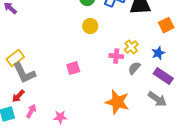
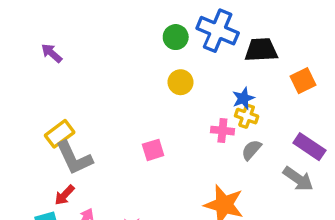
yellow cross: (131, 47) -> (247, 116), turned -32
blue star: (158, 53) -> (243, 98), moved
purple rectangle: (163, 76) -> (309, 147), moved
gray arrow: (157, 99) -> (298, 179), moved

